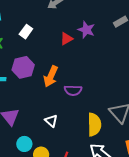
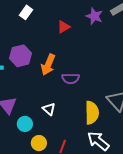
purple star: (86, 30) -> (94, 16), moved
white rectangle: (26, 32) -> (26, 12), moved
cyan circle: (24, 144) -> (25, 124), moved

